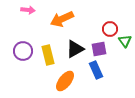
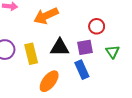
green triangle: (125, 41) -> (112, 52), moved
black triangle: (75, 49) -> (60, 47), turned 30

